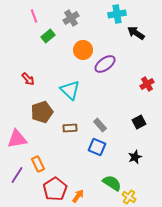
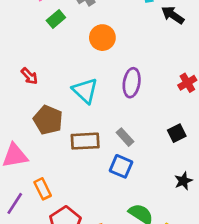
purple ellipse: (105, 64) -> (132, 83), moved, turned -45
brown pentagon: (42, 112) -> (48, 120), turned -30
brown rectangle: (70, 128) -> (85, 141), size x1.5
black star: (135, 157) -> (183, 181), moved

